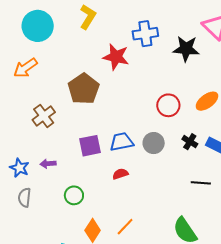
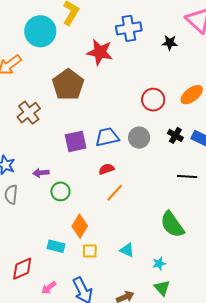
cyan circle: (38, 26) -> (40, 31), moved
black star: (186, 49) -> (170, 43), size x0.6
purple arrow: (48, 164) -> (41, 173), moved
orange line: (125, 227) -> (115, 193), moved

